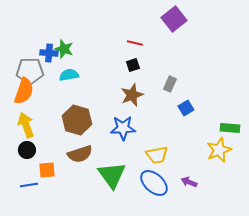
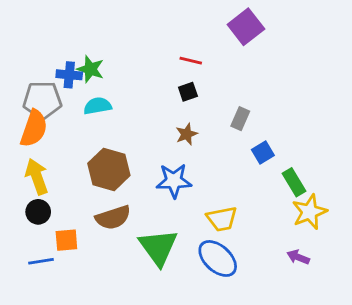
brown star: (132, 95) -> (187, 134), size x0.7
green rectangle: (230, 128) -> (294, 182), moved, turned 54
purple arrow: (189, 182) -> (298, 257), moved

